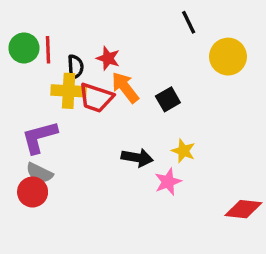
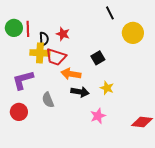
orange arrow: (125, 87) -> (71, 74), moved, turned -42
gray semicircle: (39, 173) -> (48, 100), moved, turned 42
pink star: (168, 182) -> (98, 116), moved

